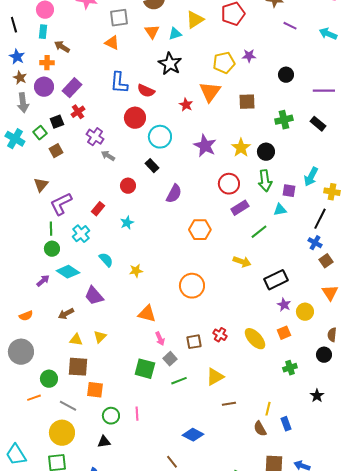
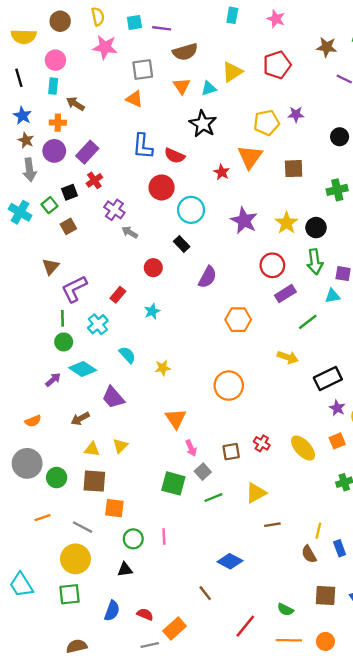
orange triangle: (147, 314) -> (176, 419), turned 42
green circle: (49, 379) -> (57, 478), moved

